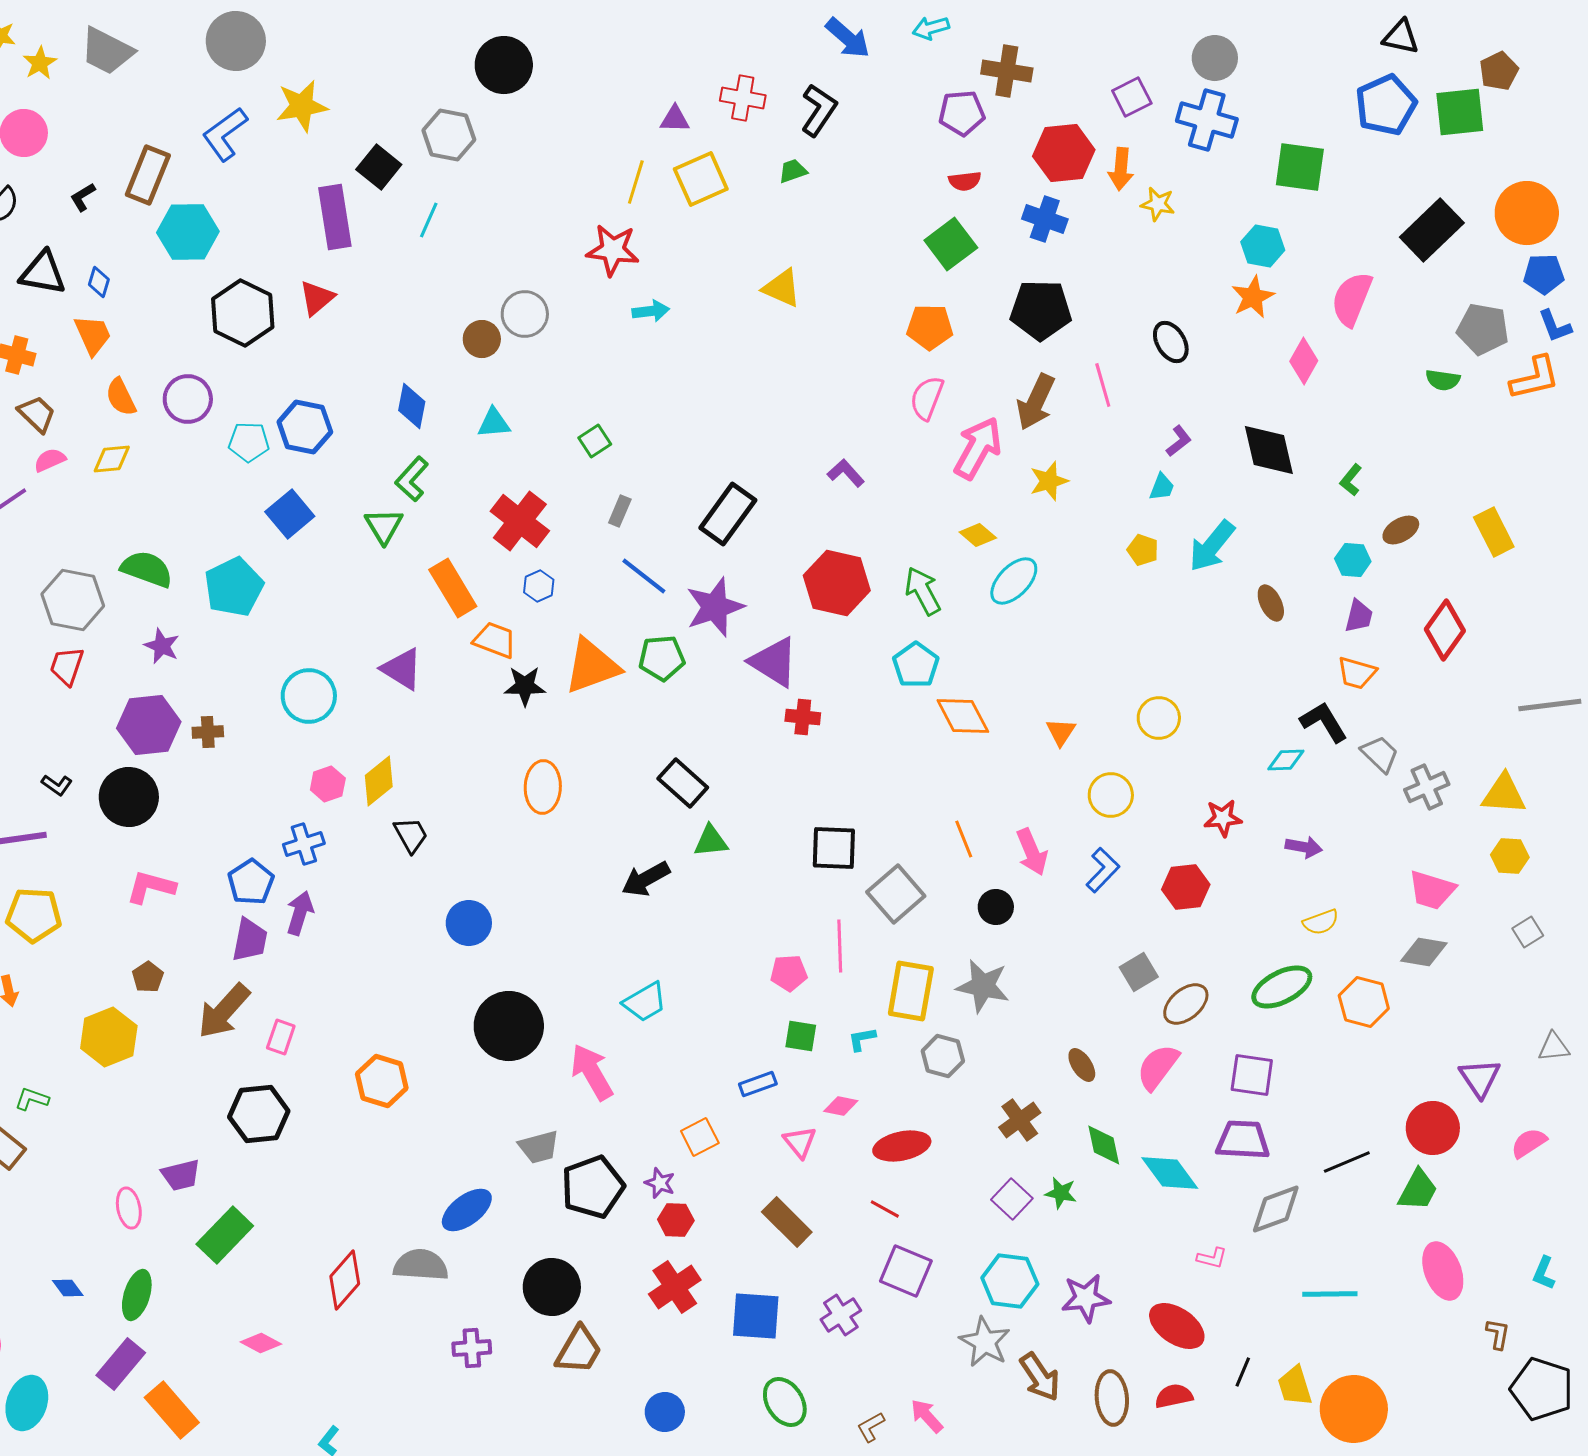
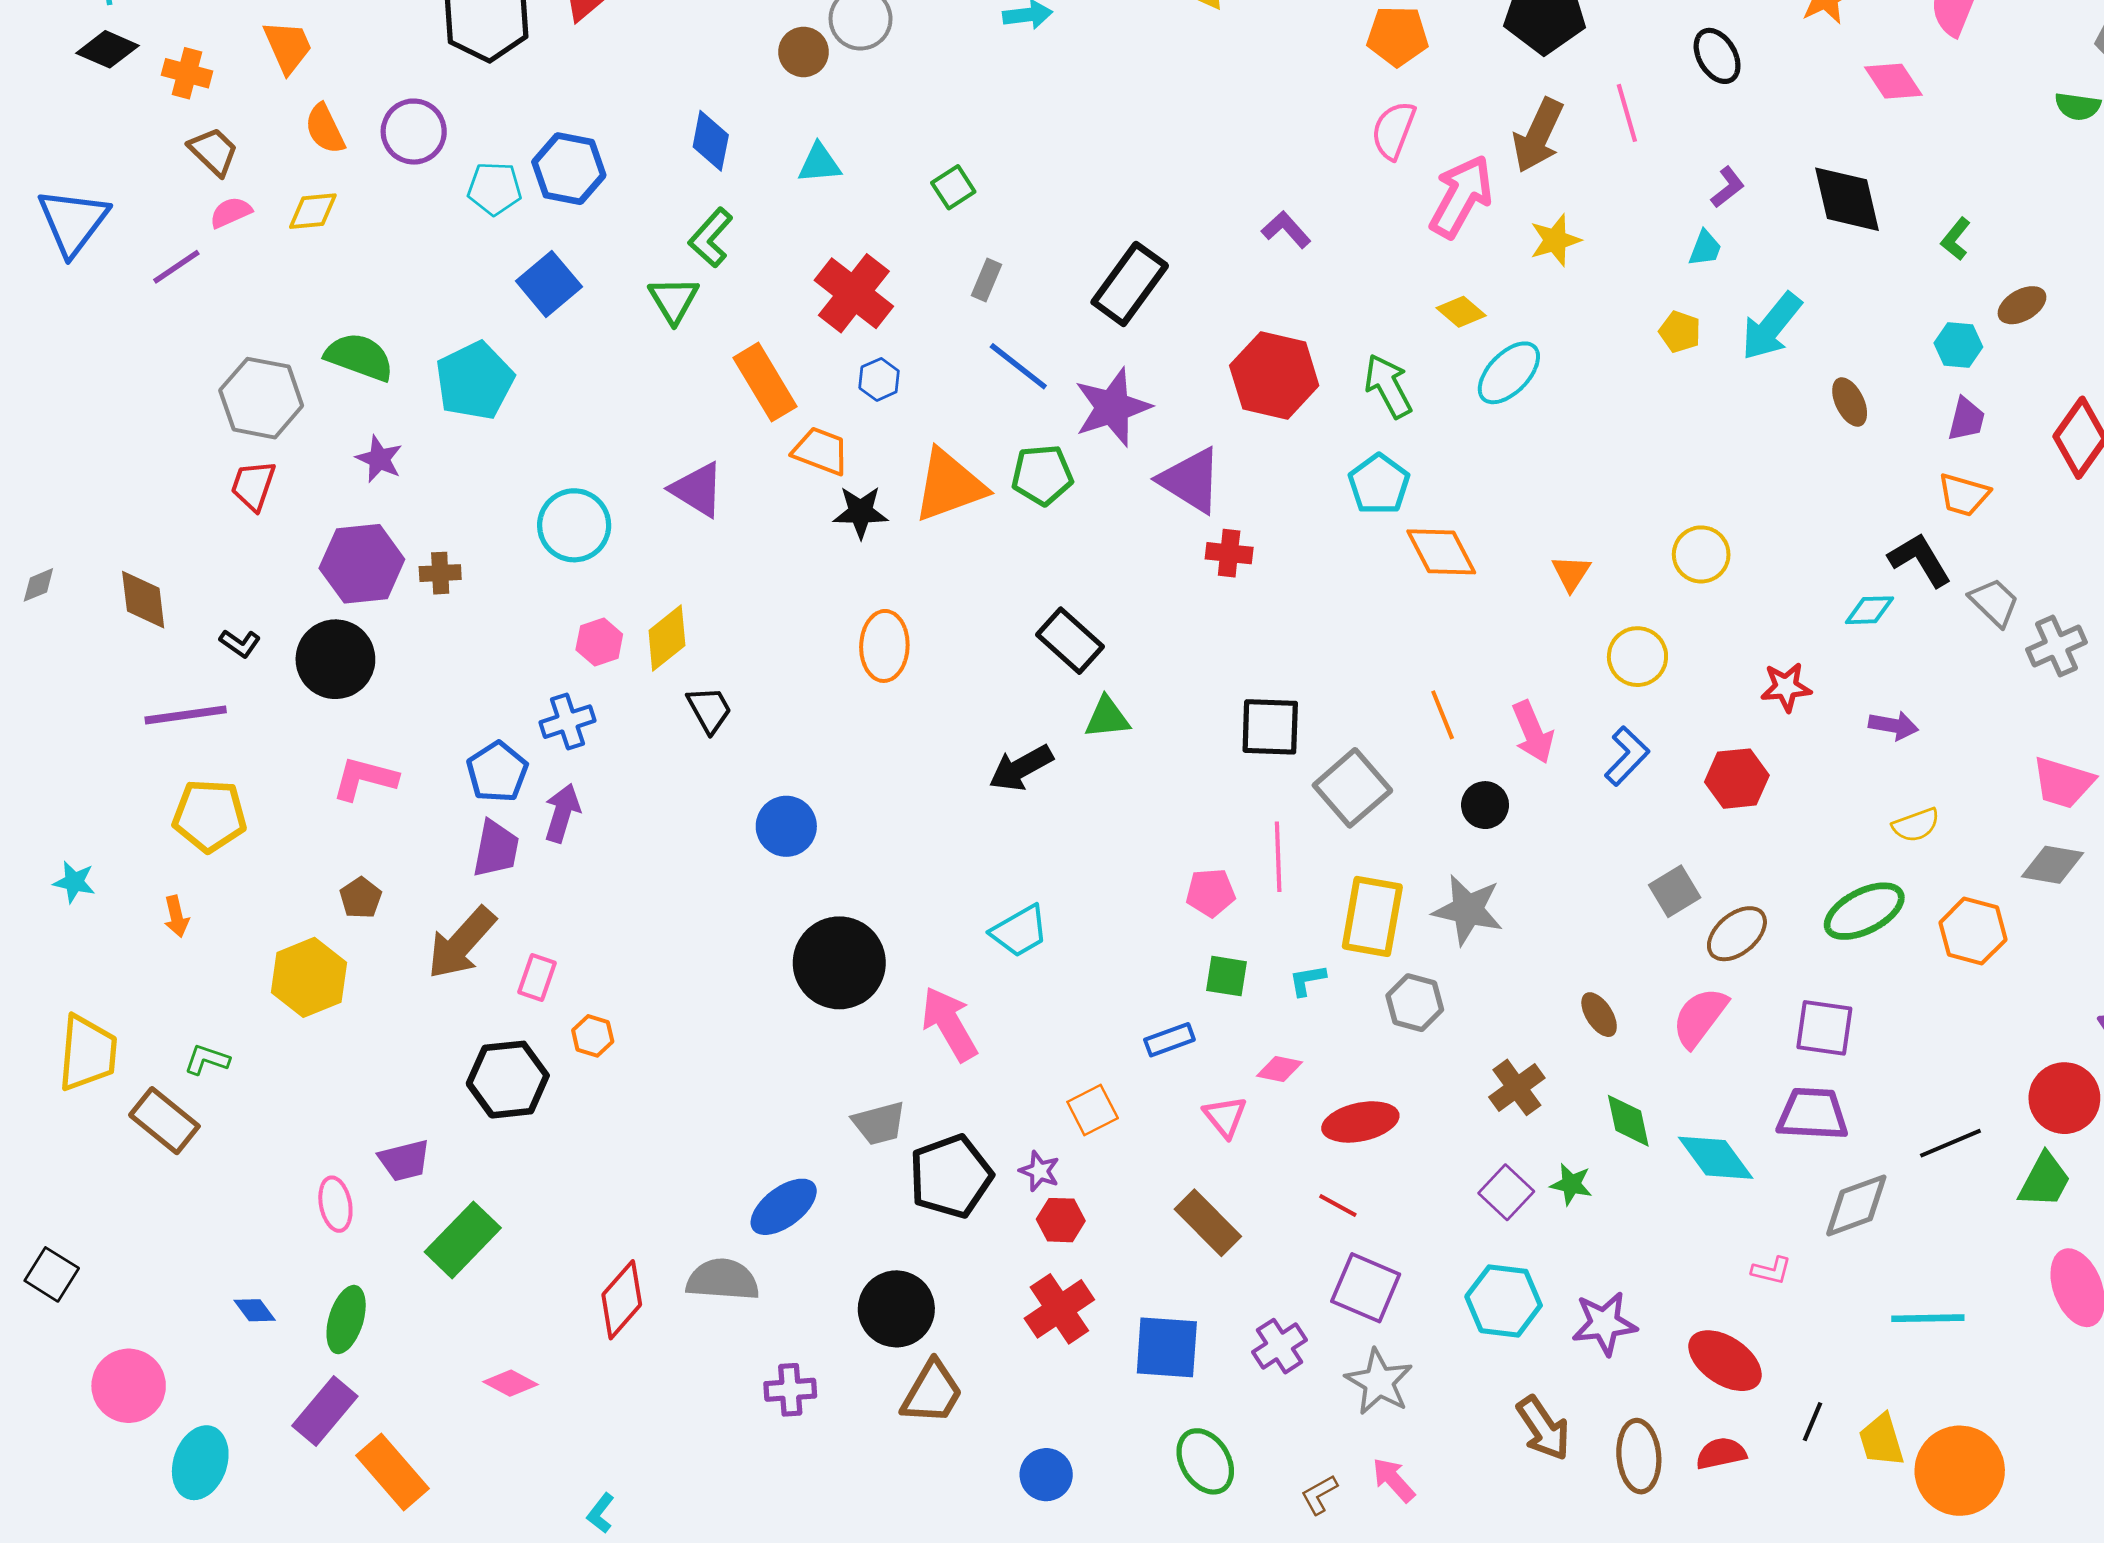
pink diamond: (1304, 361) -> (1893, 81), turned -63
orange hexagon: (382, 1081) -> (593, 1036), moved, size x0.6
gray star: (985, 1342) -> (1379, 1382), moved

